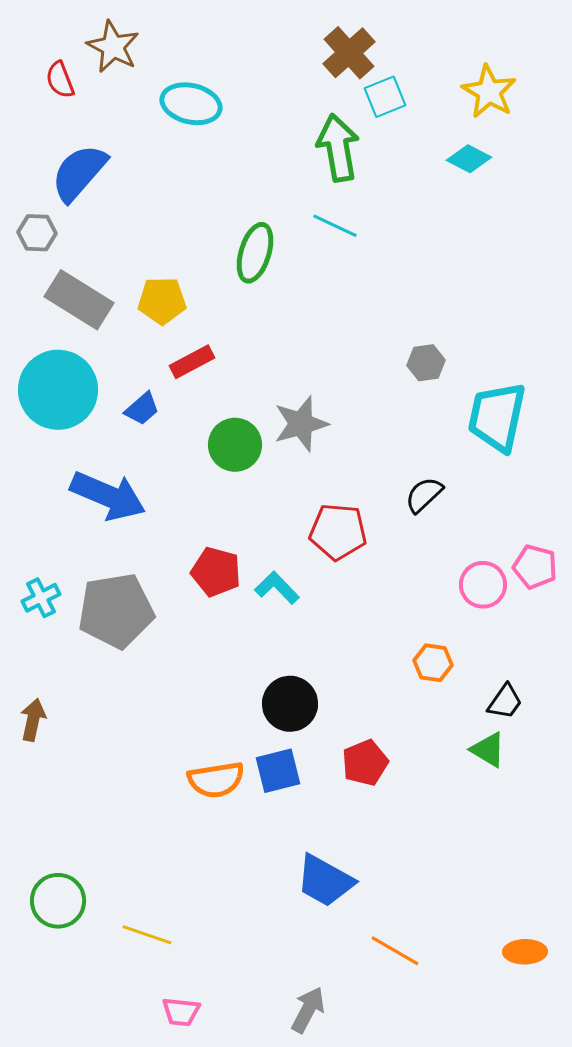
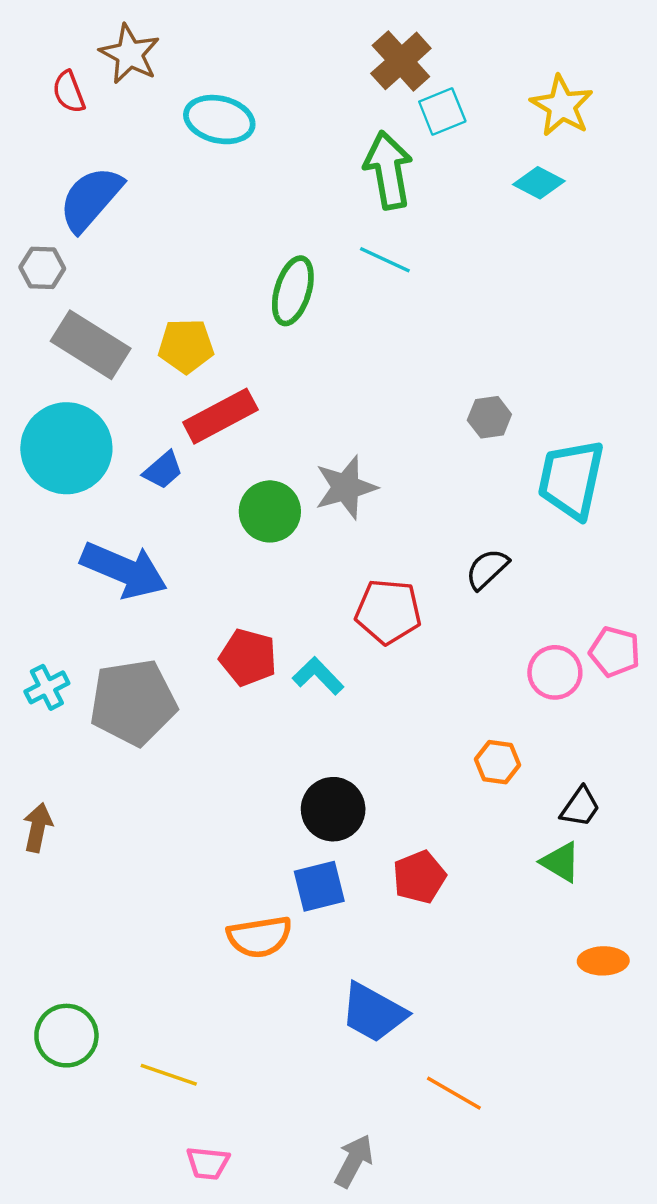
red rectangle: (192, 362) -> (220, 416), size x1.4
orange semicircle: (216, 780) -> (260, 937), moved
orange ellipse: (525, 952) -> (603, 961), moved

